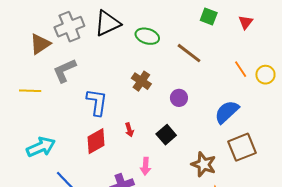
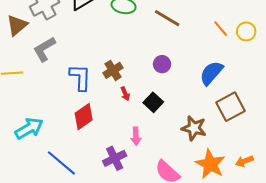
brown cross: (141, 81) -> (113, 70), moved, turned 30
red arrow: (129, 130) -> (125, 94), moved

